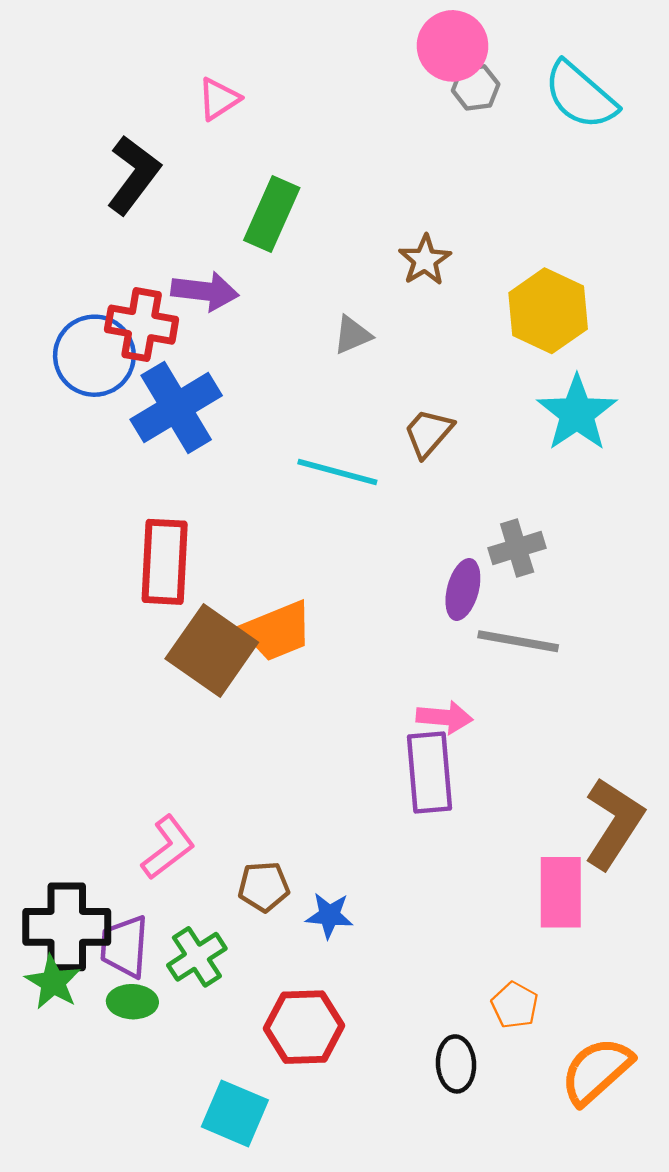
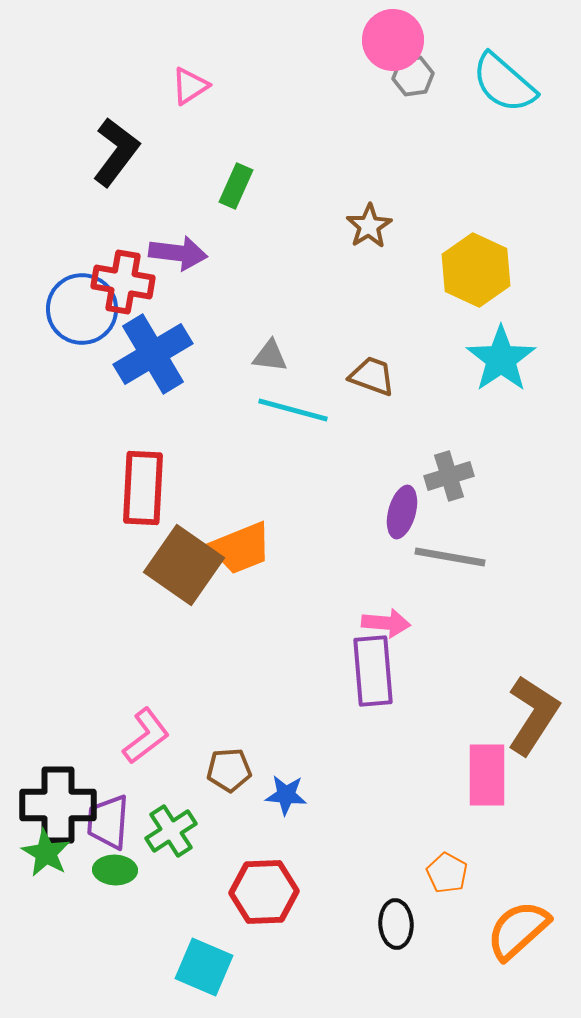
green rectangle: (272, 214) -> (236, 186), size x0.7
gray triangle: (352, 335) -> (270, 356), moved, turned 30
brown trapezoid: (428, 433) -> (372, 376), turned 69

